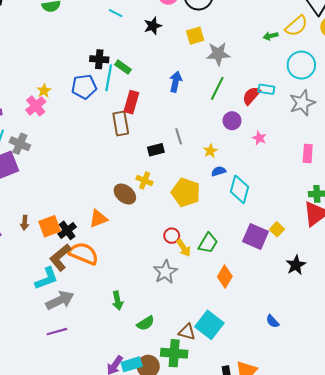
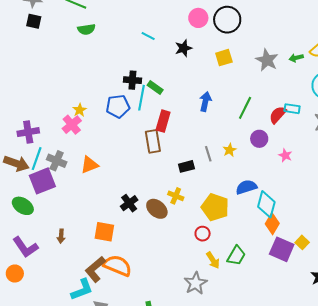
gray star: (218, 54) -> (267, 60), moved, turned 30
yellow star: (210, 151) -> (230, 150), moved
blue semicircle: (219, 171) -> (246, 187), size x1.5
orange triangle: (98, 219) -> (89, 165), moved
orange square: (50, 226) -> (104, 232), moved, turned 30
black cross: (67, 230) -> (129, 203), moved
red circle: (172, 236) -> (203, 234), moved
orange diamond: (225, 277) -> (272, 224), moved

